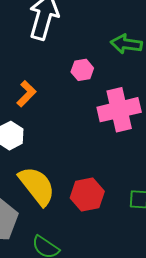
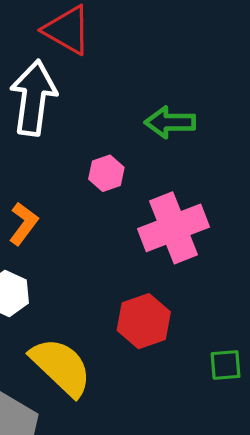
red hexagon: (87, 195) -> (144, 321), moved

